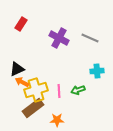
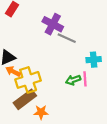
gray line: (90, 38) -> (67, 38), moved
pink line: (59, 91) -> (85, 79), moved
orange star: (57, 120) -> (41, 112), moved

